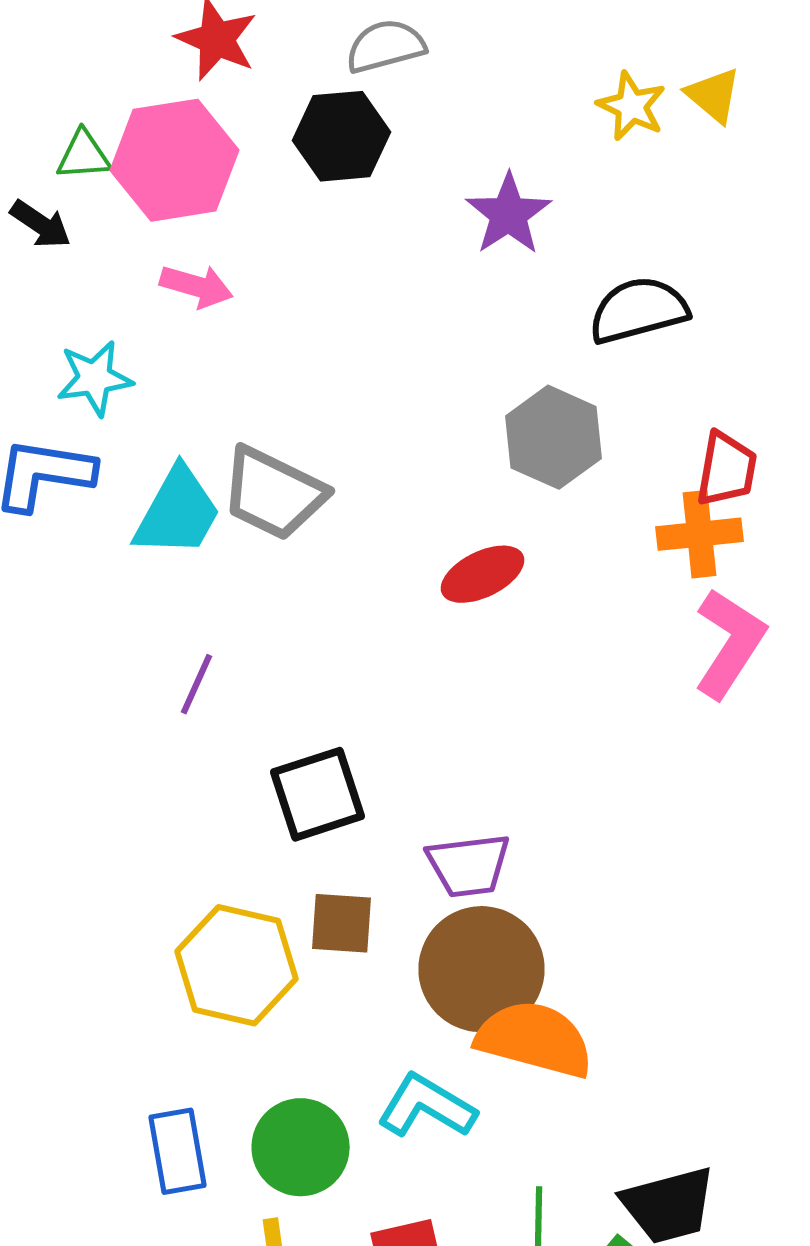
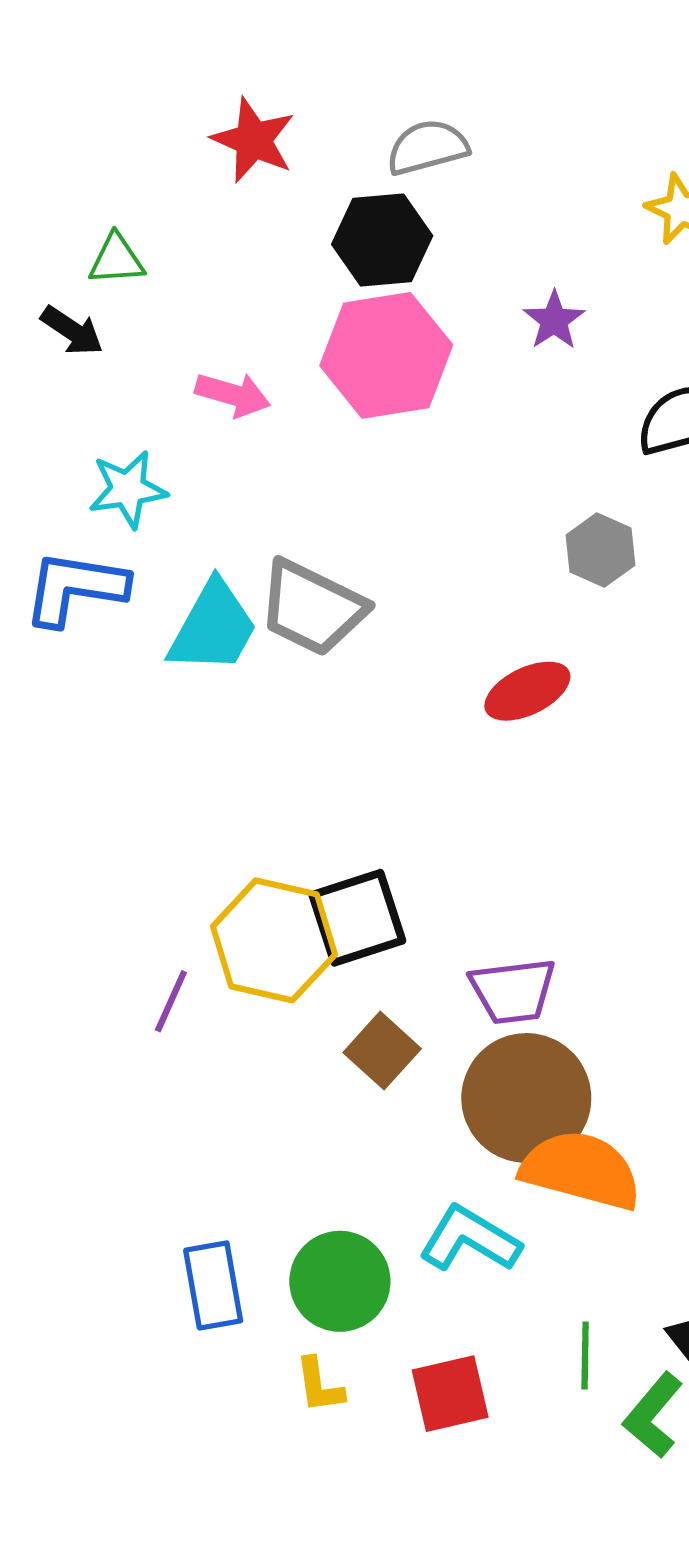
pink hexagon: (174, 160) -> (386, 355), moved
purple star: (508, 214) -> (554, 320), size x0.7
gray hexagon: (554, 437) -> (600, 550), size x0.7
purple line: (196, 684) -> (171, 1001), moved
brown square: (342, 923) -> (382, 1051), turned 38
yellow hexagon: (236, 965) -> (274, 940), moved

